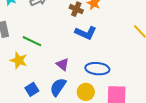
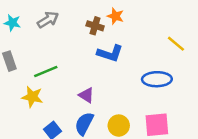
green line: (32, 41) -> (46, 71), turned -42
blue ellipse: (97, 69) -> (157, 79), moved

